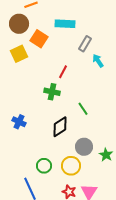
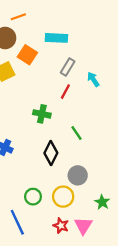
gray rectangle: (85, 44) -> (68, 67), moved
red line: (63, 72) -> (65, 92), moved
black diamond: (60, 127) -> (51, 153), turned -30
green star: (106, 155) -> (102, 202), moved

